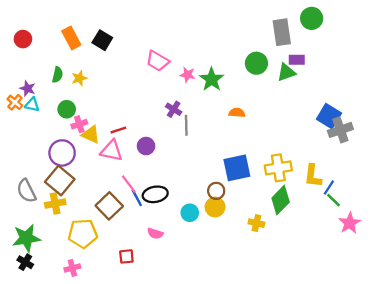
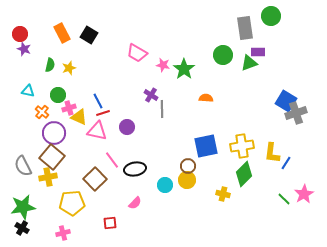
purple star: (28, 89) -> (24, 49), moved
orange cross: (15, 102) -> (42, 112), moved
blue line: (137, 198) -> (98, 101), moved
green line: (334, 200) -> (284, 199), moved
pink semicircle: (155, 233) -> (135, 203), turned -64

